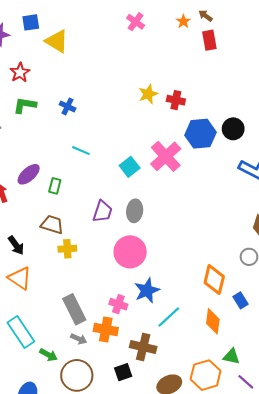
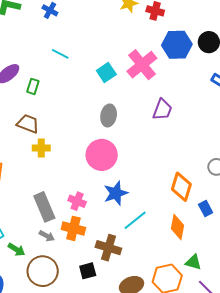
purple trapezoid: (102, 211) -> (162, 110), moved
pink cross: (118, 304) -> (77, 201), moved

